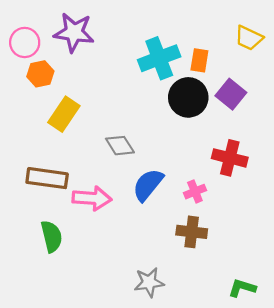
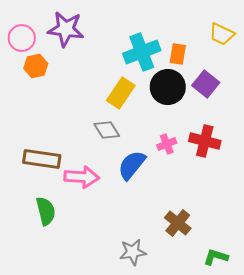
yellow rectangle: (64, 114) -> (121, 93), moved
pink cross: (195, 192) -> (167, 144), moved
brown cross: (192, 232) -> (178, 223), moved, turned 32

